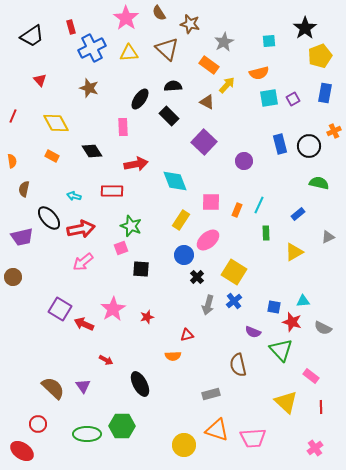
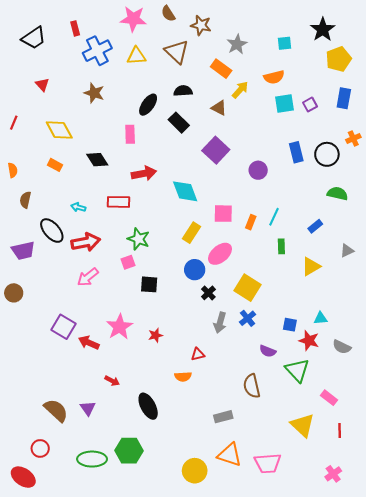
pink star: (126, 18) -> (133, 19), turned -30

